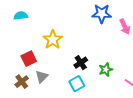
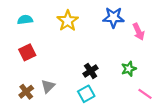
yellow star: (53, 40) -> (68, 21), moved
red square: (29, 59) -> (27, 52), moved
green star: (106, 70) -> (129, 69), moved

